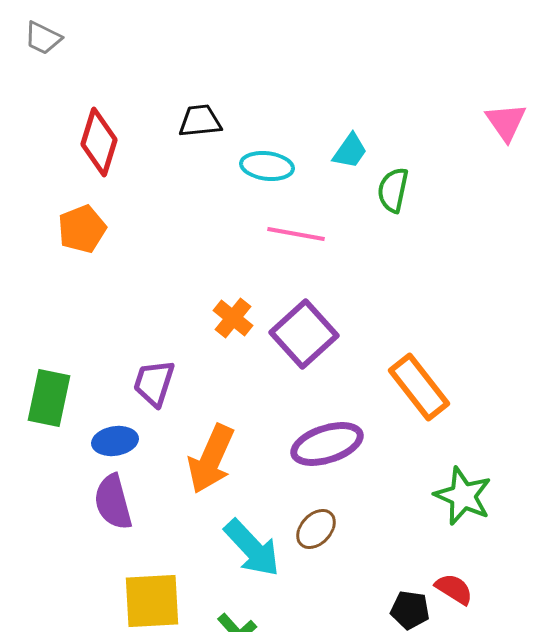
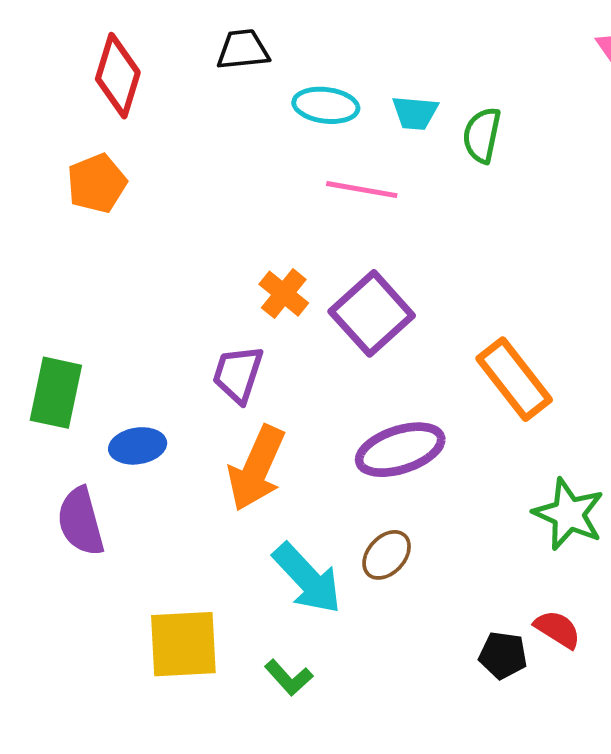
cyan trapezoid: (350, 151) -> (415, 113), moved, turned 60
purple trapezoid: (154, 383) -> (238, 374), moved
purple semicircle: (113, 502) -> (81, 521), moved

